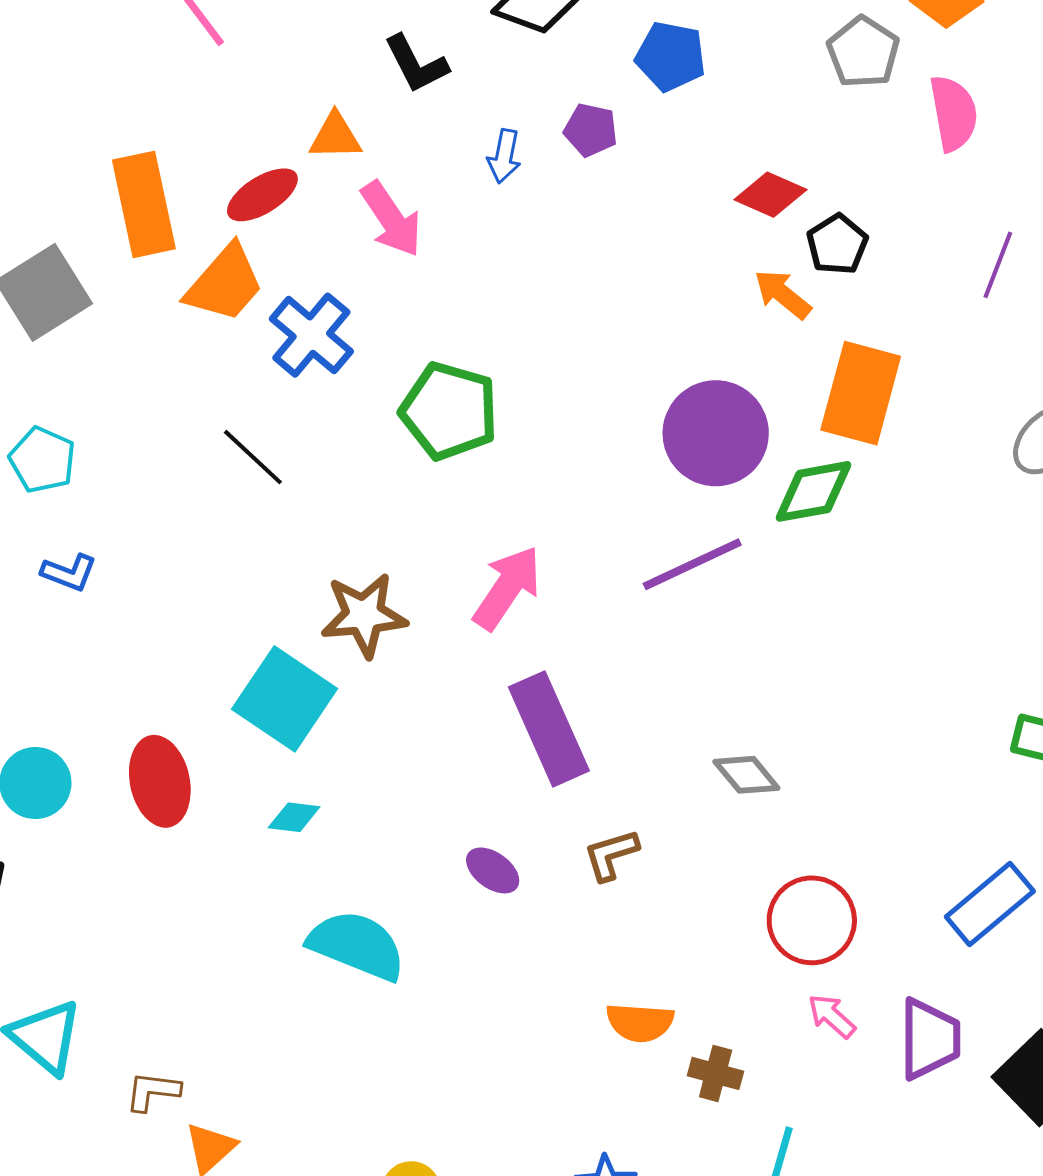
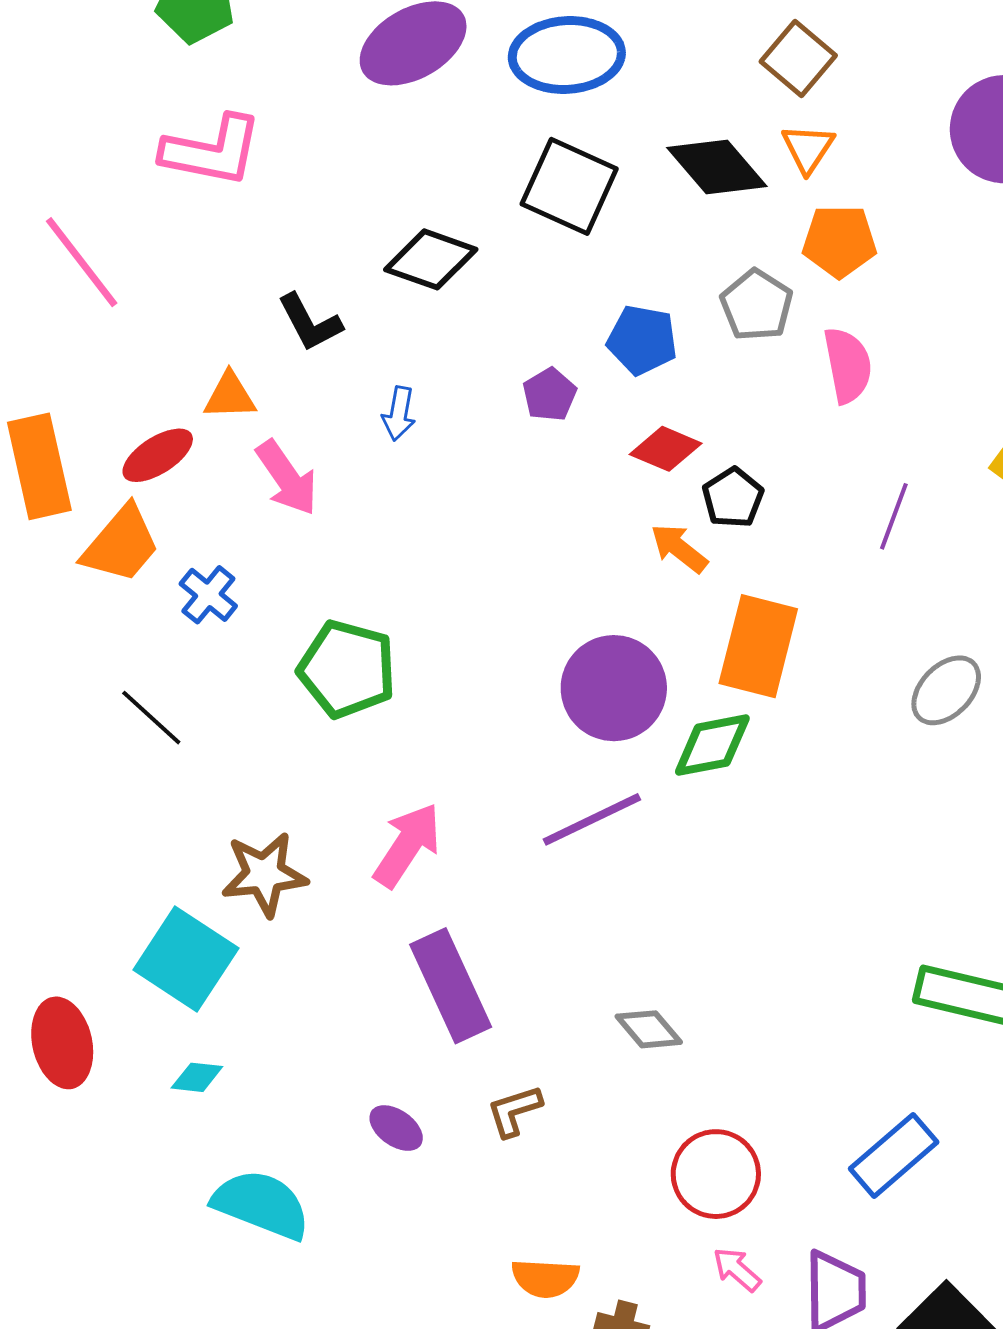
blue pentagon: (671, 56) -> (642, 340), moved
purple pentagon: (591, 130) -> (550, 395), moved, turned 30
blue cross: (311, 335) -> (208, 595), size x0.7

